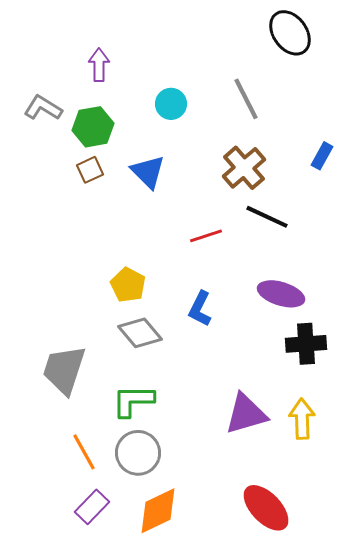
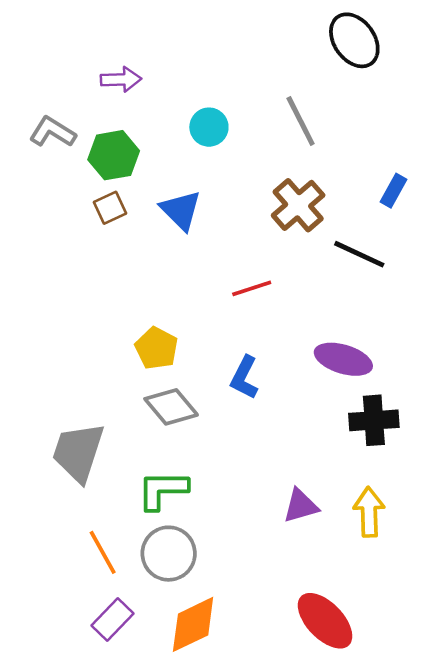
purple arrow: (99, 65) -> (121, 79), turned 88
black line: (267, 217) -> (359, 254), moved
purple triangle: (246, 414) -> (301, 506), size x0.7

